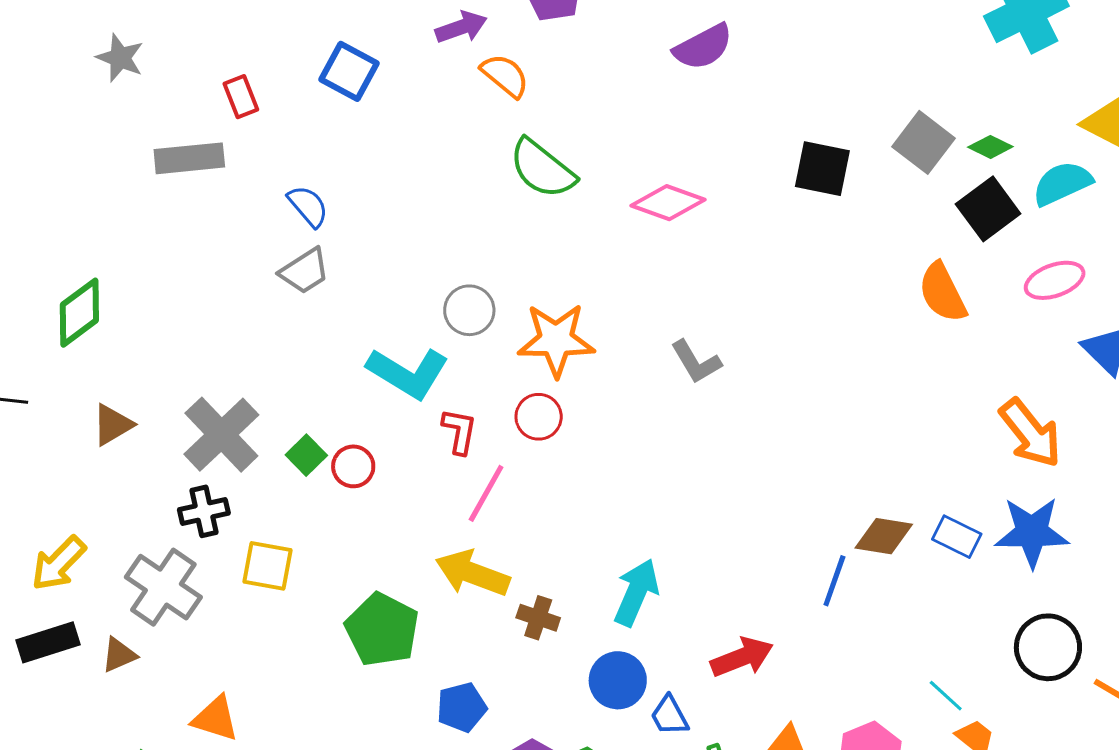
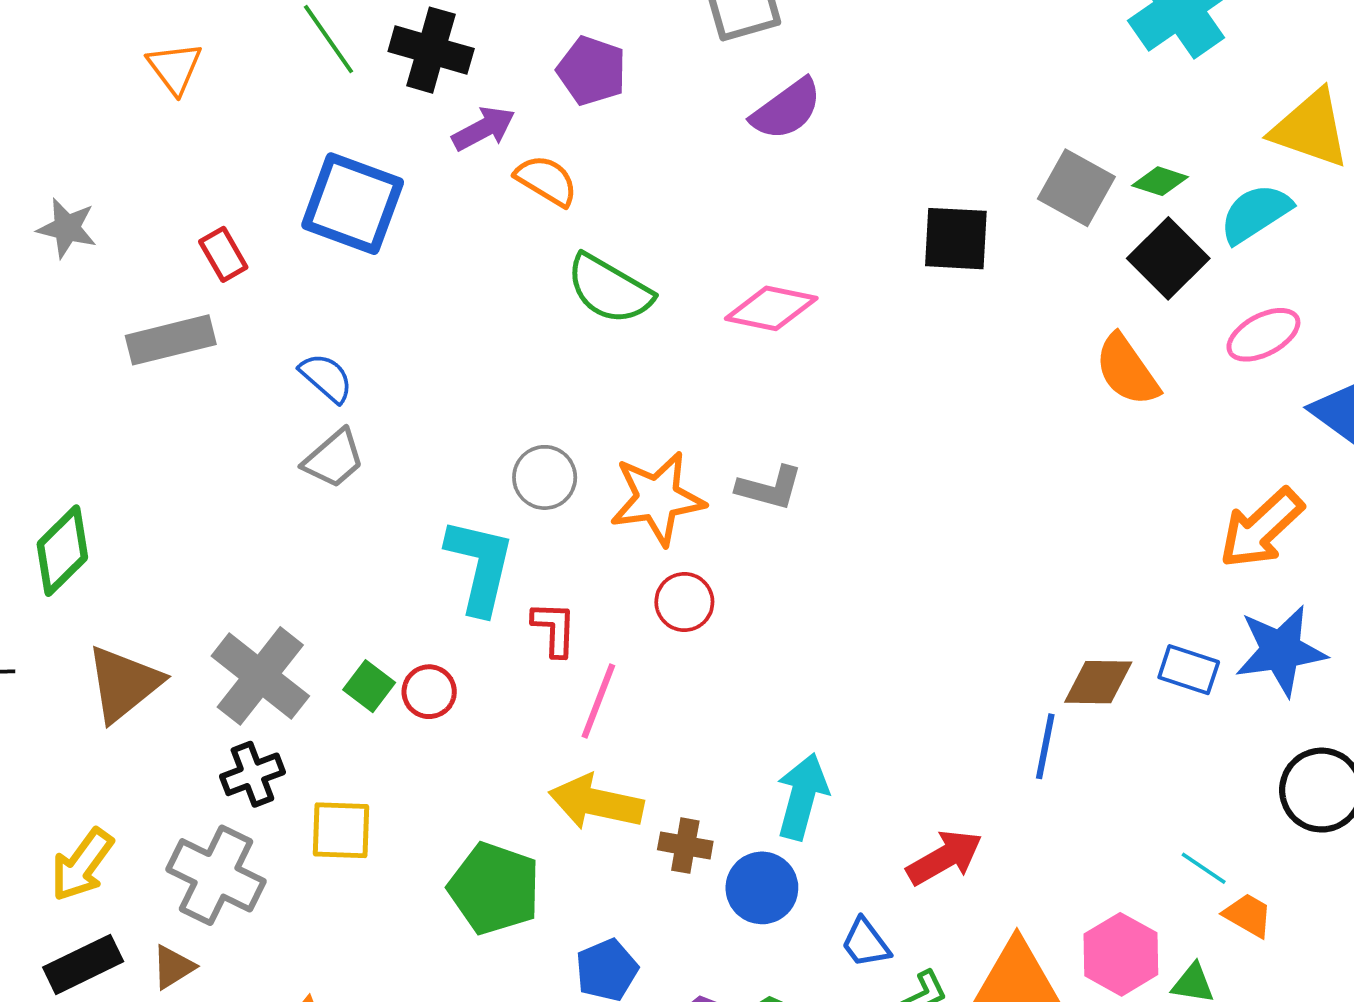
blue square: (349, 71) -> (353, 204), size x1.4
gray L-shape: (696, 362) -> (770, 488), moved, turned -36
cyan L-shape: (408, 373) -> (480, 566), turned -100
red circle: (539, 417) -> (684, 602), moved
brown triangle: (113, 425) -> (124, 684), size x1.5
orange arrow: (1030, 433) -> (1261, 528), turned 94
blue circle: (618, 680) -> (762, 888), moved

